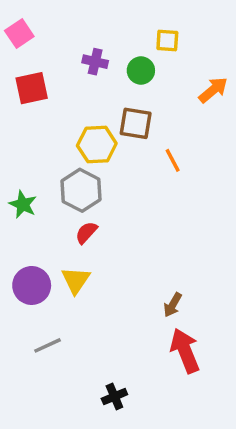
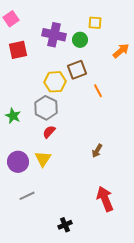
purple cross: (95, 62) -> (54, 35), size x1.6
brown square: (136, 123) -> (77, 70), turned -30
brown arrow: (173, 305) -> (97, 151), moved

